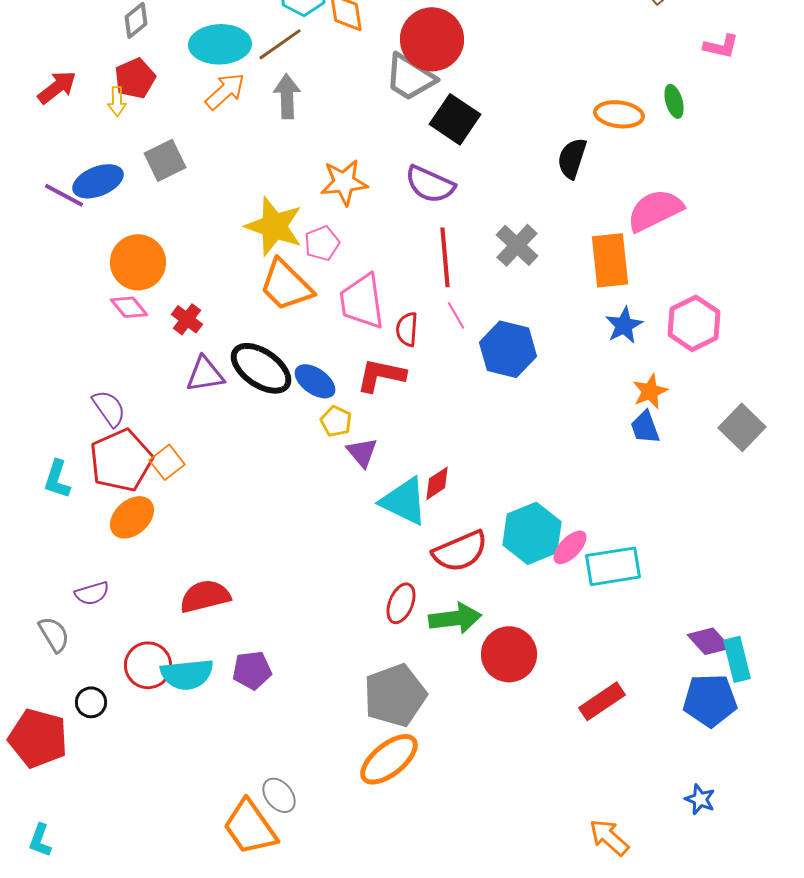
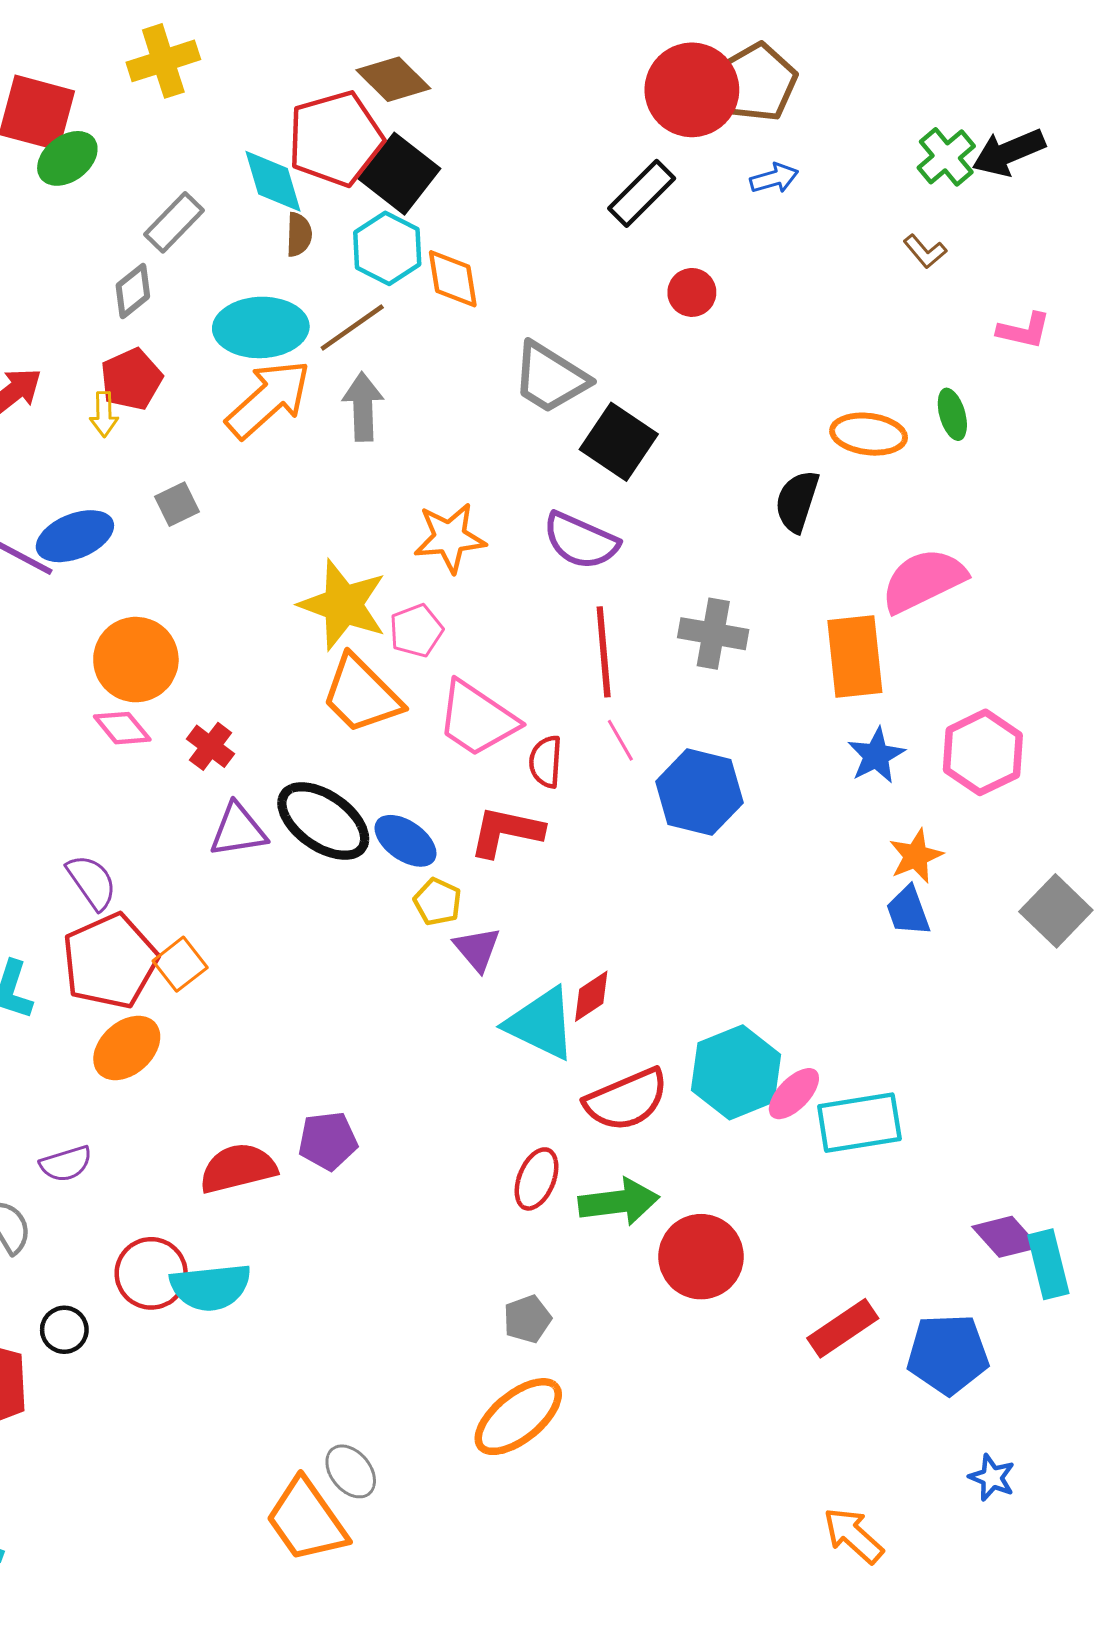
red circle: (432, 39) -> (692, 292), moved, size x0.5
orange arrow: (225, 91) -> (268, 399), size x1.4
gray square: (165, 160) -> (177, 504), size x0.7
gray cross: (517, 245) -> (713, 634), turned -33
pink trapezoid: (362, 301) -> (477, 719), turned -48
purple pentagon: (252, 670) -> (328, 1141), moved
gray pentagon: (395, 695) -> (527, 1319), size x0.5
blue pentagon: (710, 700) -> (948, 1354), moved

